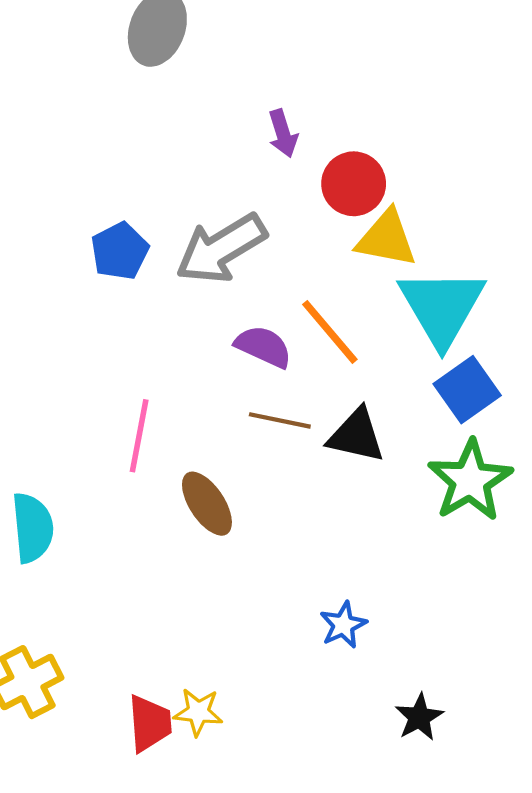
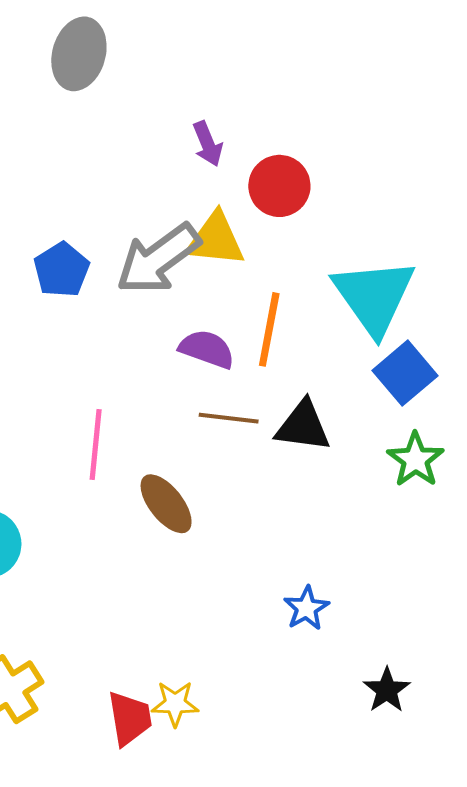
yellow triangle: (386, 239) -> (216, 240), moved
orange line: (330, 332) -> (269, 329), turned 56
green star: (470, 481) -> (416, 460), size x0.7

